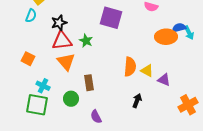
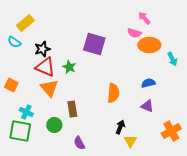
cyan semicircle: (31, 16) -> (14, 42), turned 104
blue semicircle: (179, 28) -> (148, 83), moved
orange ellipse: (166, 37) -> (149, 45), moved
red triangle: (62, 41) -> (45, 67), turned 30
yellow triangle: (147, 71) -> (130, 141), moved, turned 32

